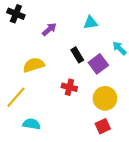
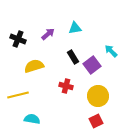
black cross: (16, 14) -> (18, 39), moved
cyan triangle: (91, 23) -> (75, 28), moved
yellow line: (16, 97) -> (18, 95), turned 35

